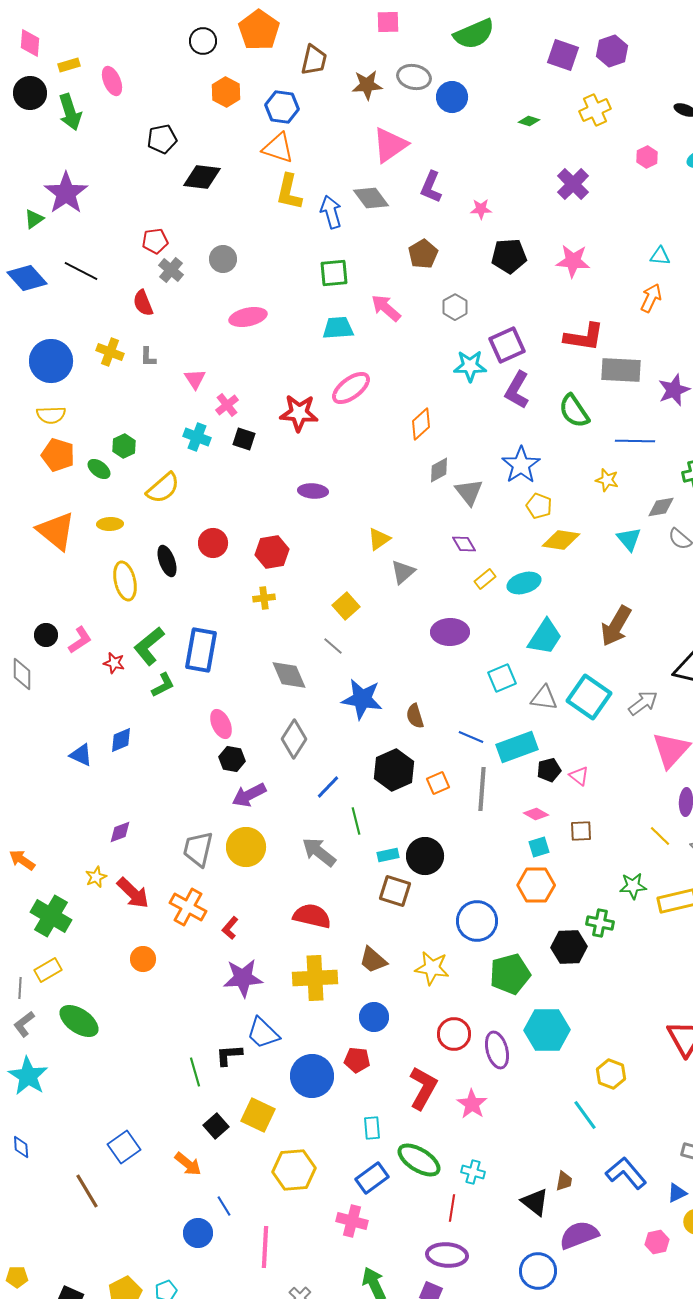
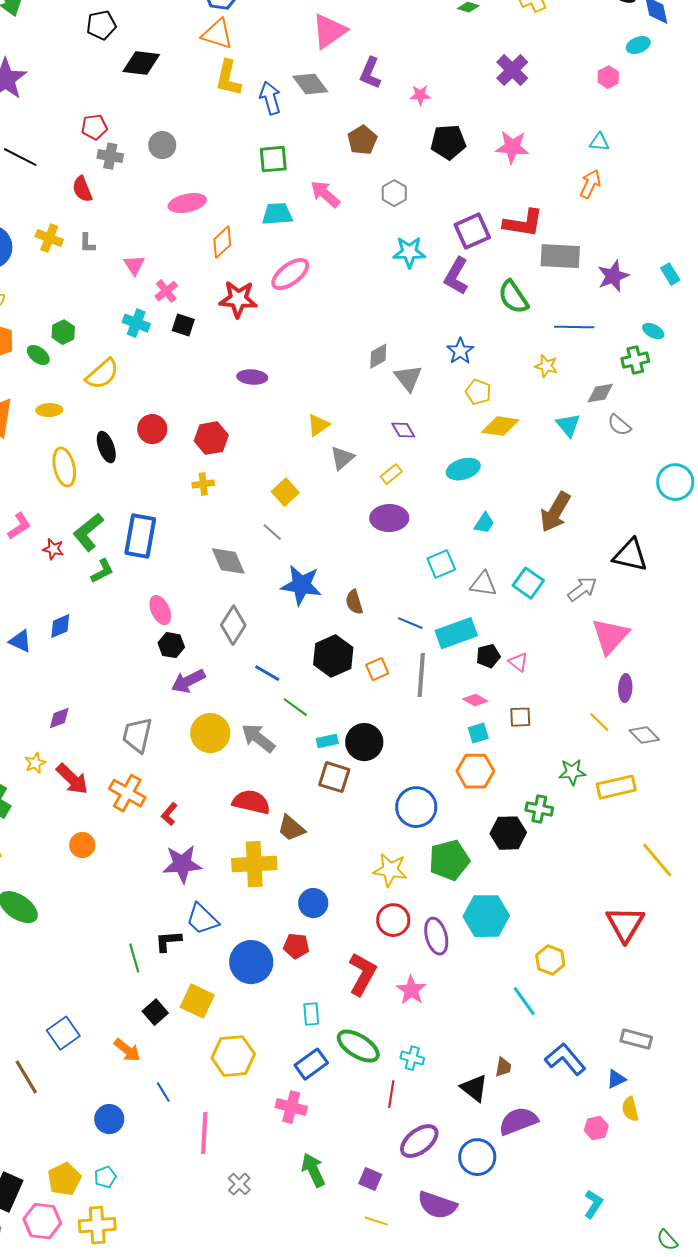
pink hexagon: (647, 157) -> (608, 77), moved
gray cross: (171, 270) -> (110, 156), turned -30
purple square: (507, 345) -> (472, 231), moved
orange diamond: (421, 424) -> (222, 242), moved
blue star: (521, 465) -> (460, 351), size x0.7
yellow rectangle: (485, 579) -> (391, 474), moved
cyan trapezoid: (545, 637) -> (484, 523), size x0.6
cyan square: (589, 697) -> (528, 583), size x0.7
blue line: (328, 787) -> (267, 673), turned 76
green line: (356, 821) -> (295, 707), turned -40
yellow circle: (246, 847) -> (210, 733), moved
brown trapezoid: (373, 960) -> (291, 828), moved
yellow star: (432, 968) -> (390, 870), moved
blue circle: (198, 1233) -> (109, 1119), moved
purple ellipse: (447, 1255) -> (419, 1141), moved, turned -42

